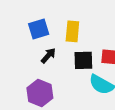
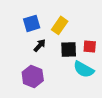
yellow rectangle: (72, 31) -> (60, 25), turned 30

